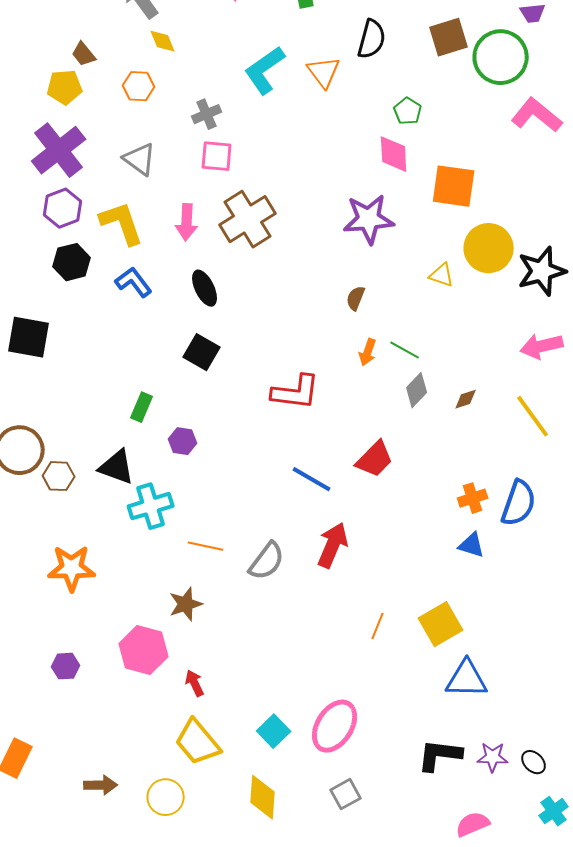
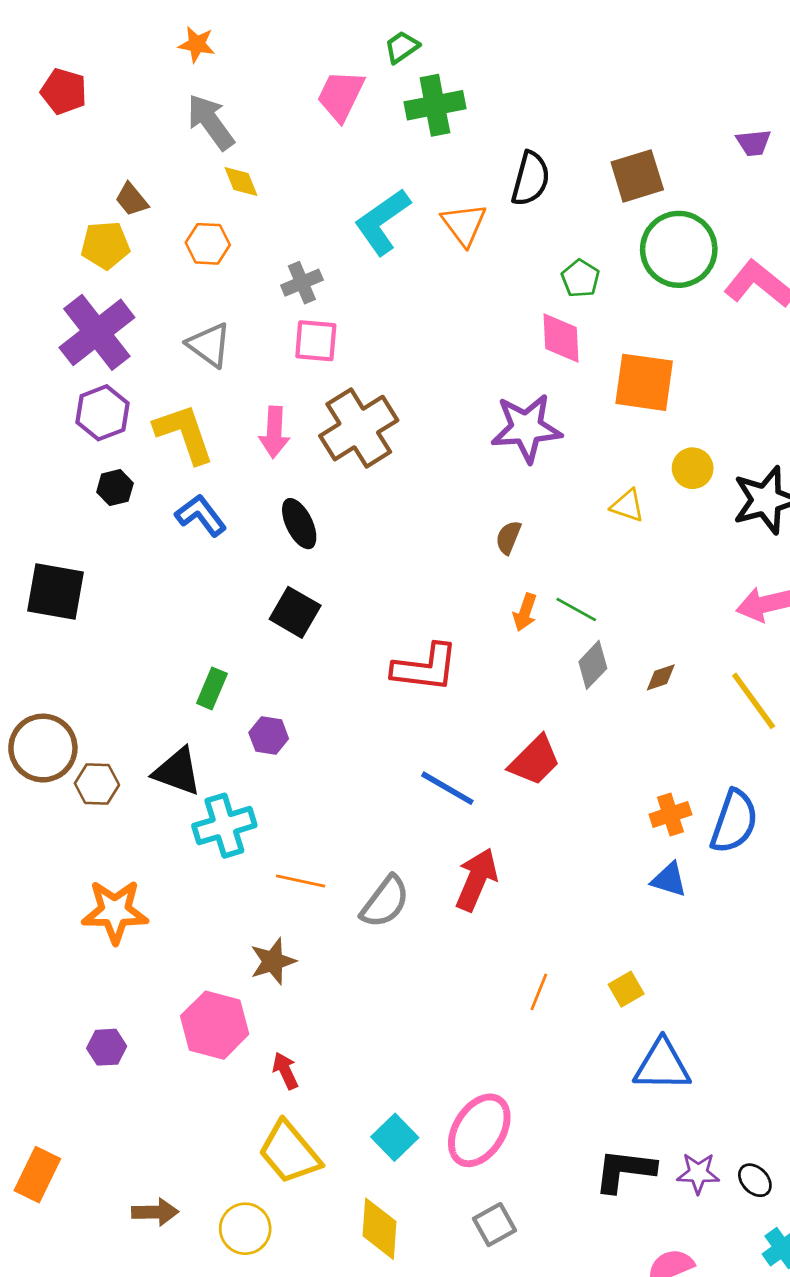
green circle: (501, 57) -> (679, 249), moved
yellow circle: (489, 248) -> (693, 468), size x0.6
black hexagon: (72, 262) -> (115, 488), size x0.7
yellow square: (441, 624) -> (626, 989), size x0.6

